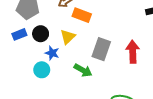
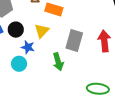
green arrow: (83, 70) -> (58, 62), turned 48

